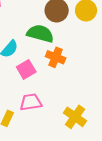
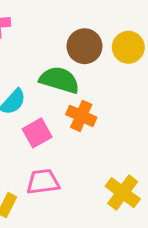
yellow cross: (75, 117) -> (123, 193), moved

